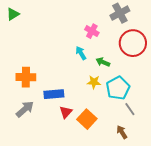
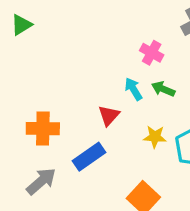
green arrow: (103, 62) -> (163, 89), moved
blue rectangle: (54, 94) -> (89, 157), turned -30
red triangle: (66, 112) -> (109, 115), moved

